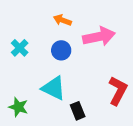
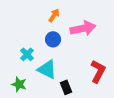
orange arrow: (62, 20) -> (54, 15), turned 104
cyan cross: (20, 48) -> (27, 54), moved

